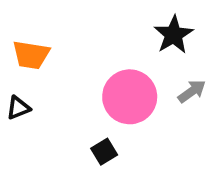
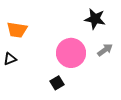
black star: (174, 35) -> (95, 19), turned -30

